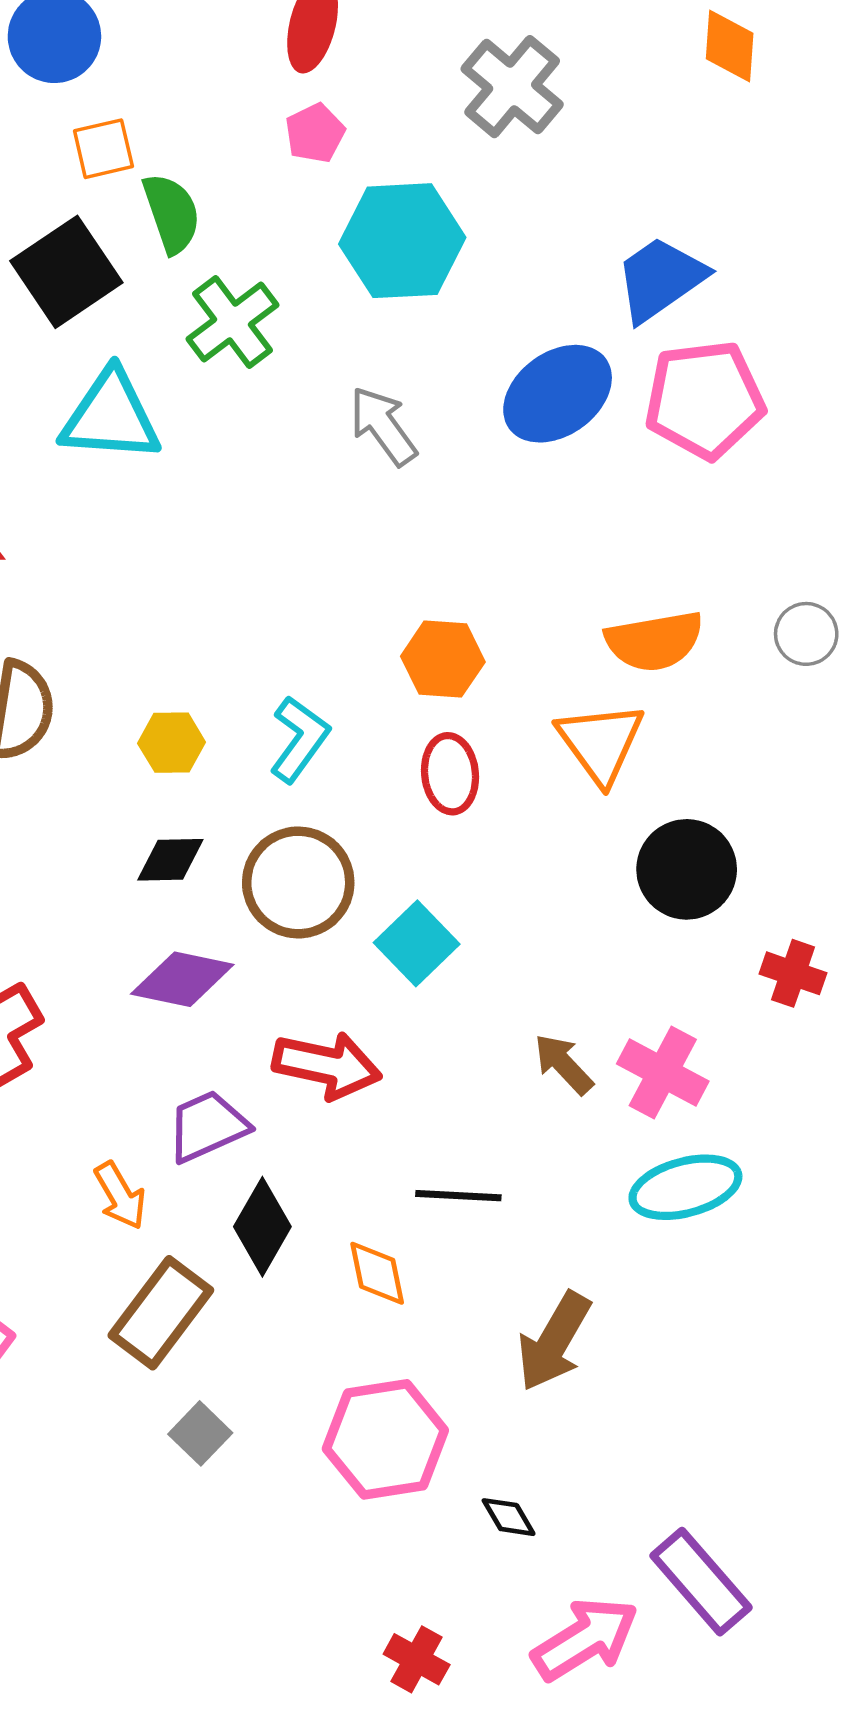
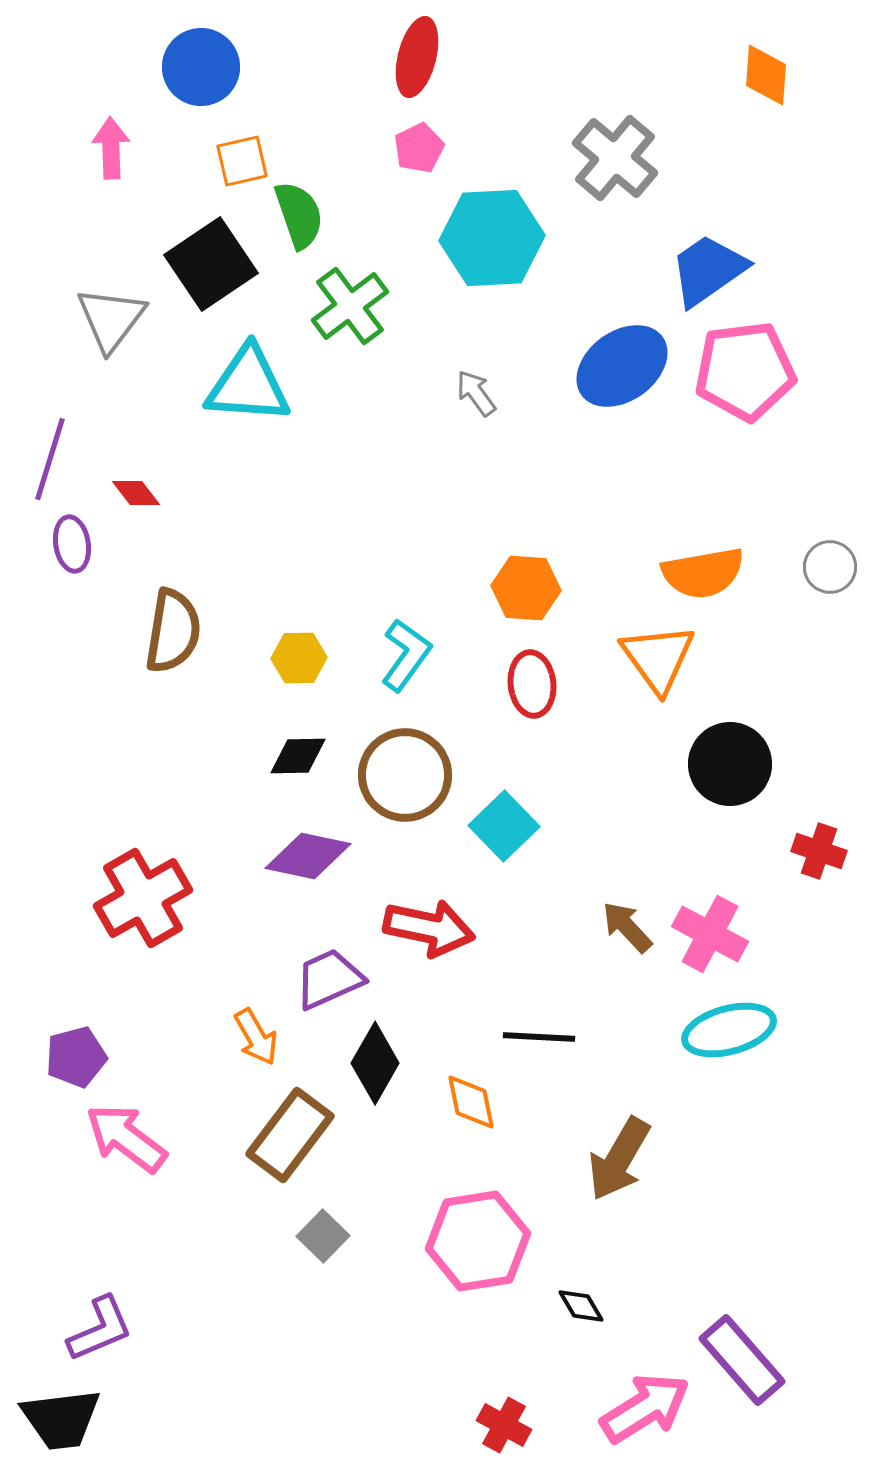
gray cross: (512, 87) -> (615, 158), moved
gray arrow: (383, 426) -> (476, 393), size x0.7

